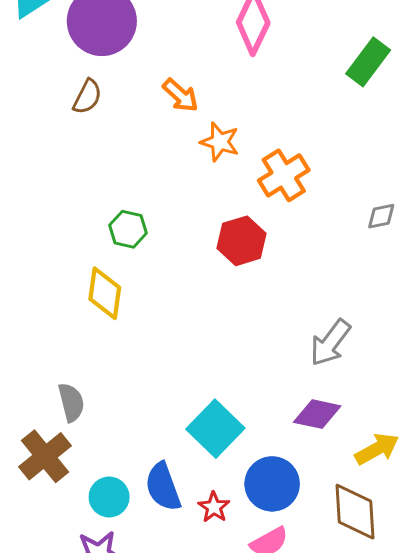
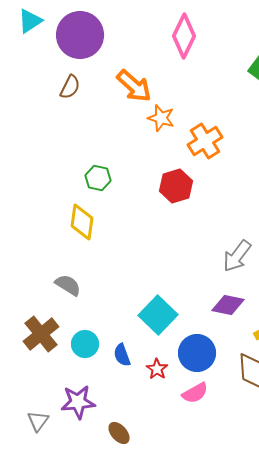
orange arrow: (180, 95) -> (134, 86), size x1.4
gray semicircle: (71, 402) -> (68, 285), moved, turned -44
blue semicircle: (163, 487) -> (122, 355), size x0.7
cyan circle: (109, 497) -> (85, 344), moved

